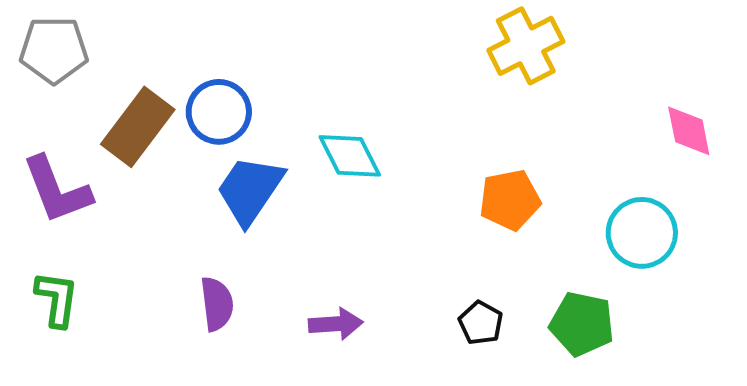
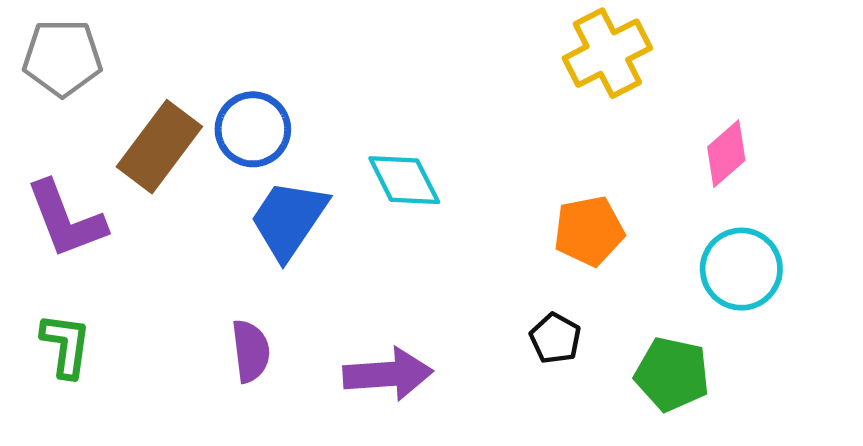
pink diamond: (689, 131) -> (726, 154), moved, turned 60
black pentagon: (481, 323) -> (555, 338), moved
purple arrow: (336, 324) -> (388, 374), size x1.4

